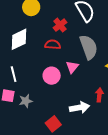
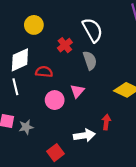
red semicircle: (53, 45) -> (44, 72), moved
gray semicircle: (89, 47) -> (90, 60), moved, size x0.7
white line: (14, 74) -> (15, 87), moved

